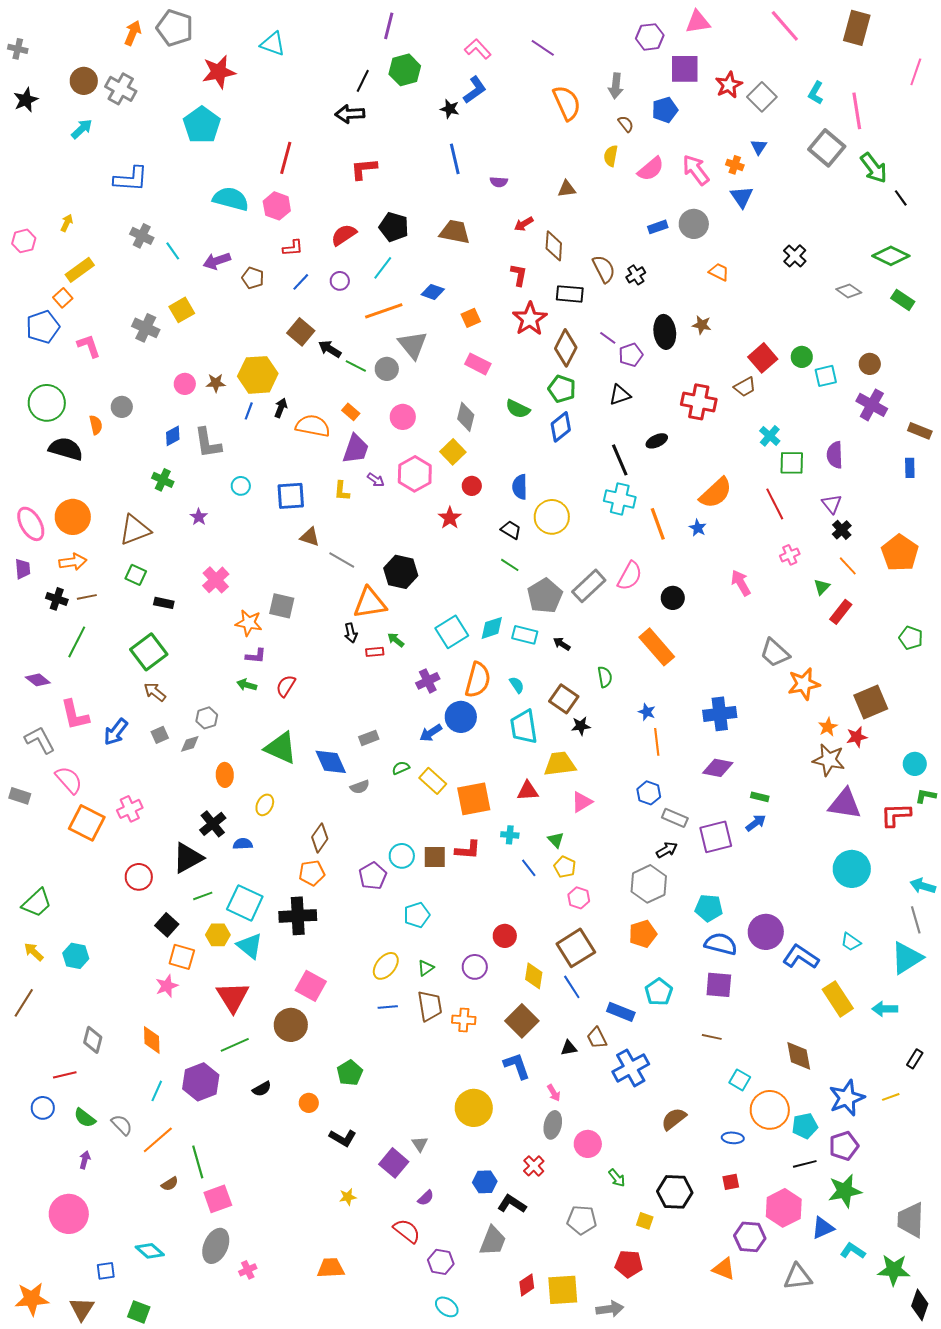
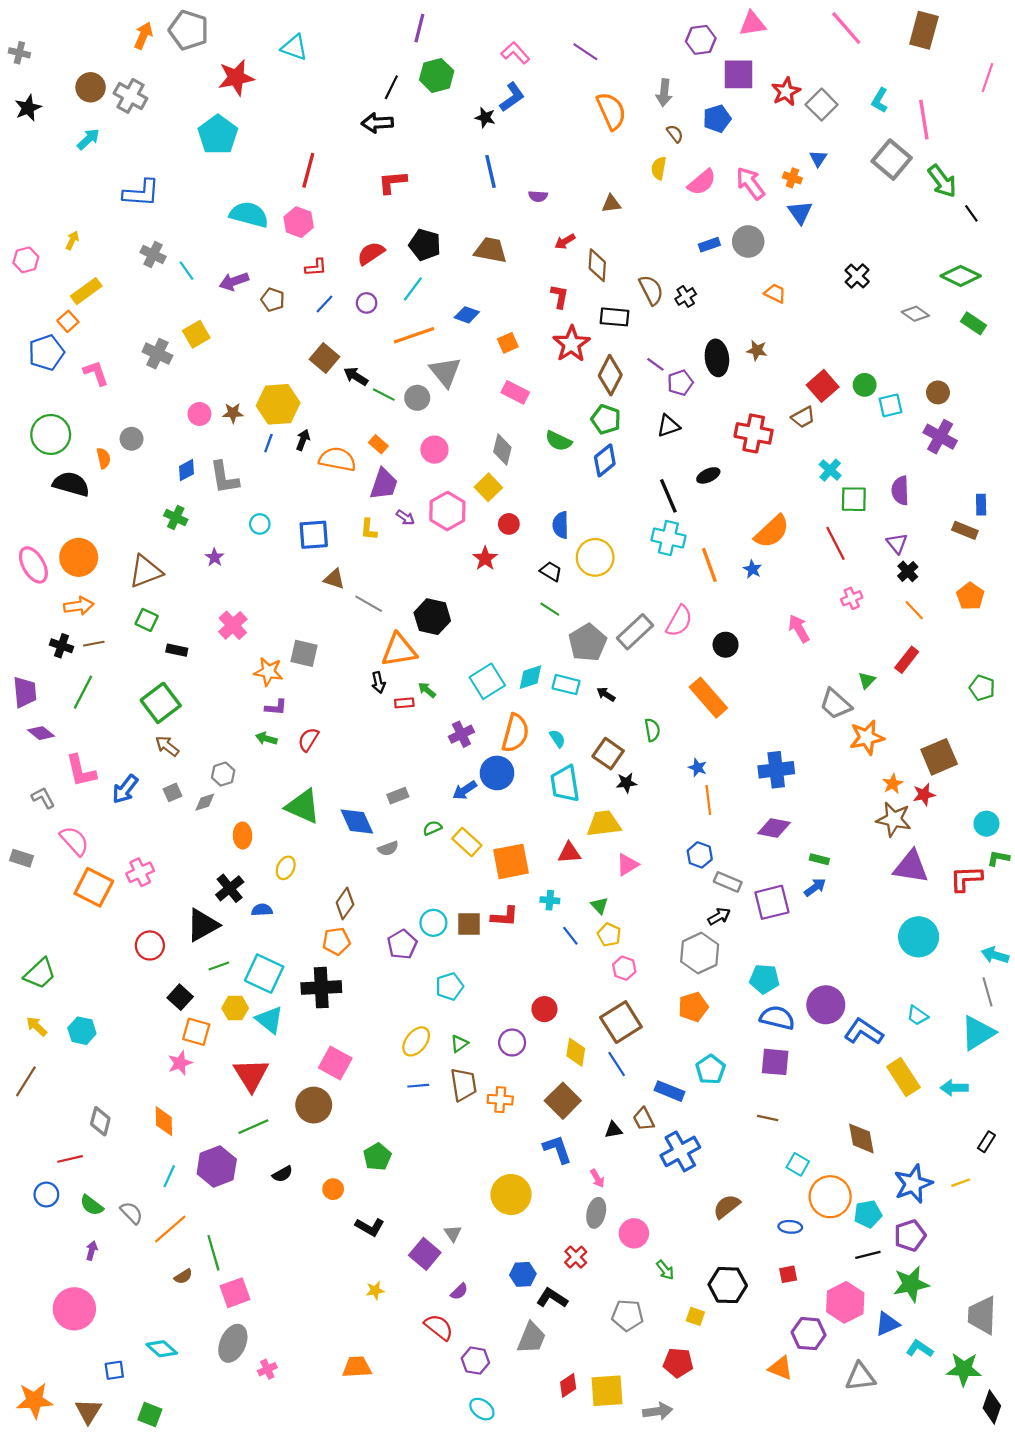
brown rectangle: (920, 431) -> (965, 530), moved
orange pentagon: (900, 553) -> (970, 596), size x0.7
purple trapezoid: (23, 569) -> (25, 692), moved, size x1.4
green triangle: (822, 587) -> (867, 680), moved
gray L-shape: (40, 740) -> (43, 798), size x0.7

